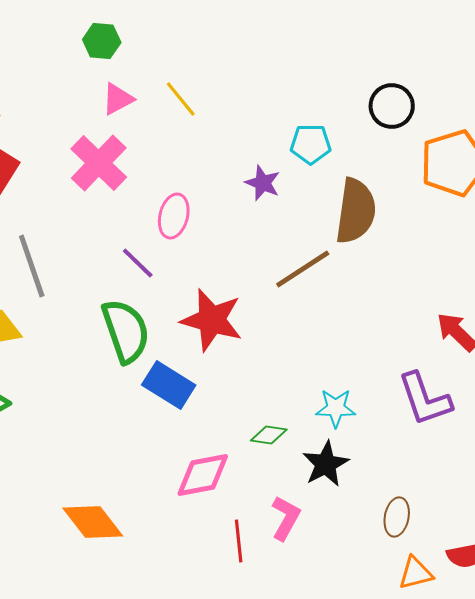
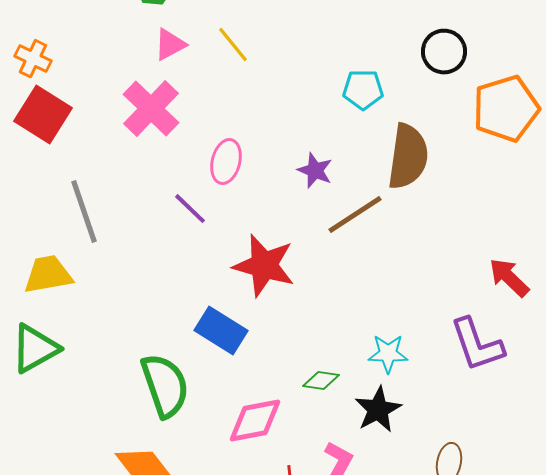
purple star: (263, 183) -> (315, 171), moved
green semicircle: (126, 331) -> (165, 386), moved

